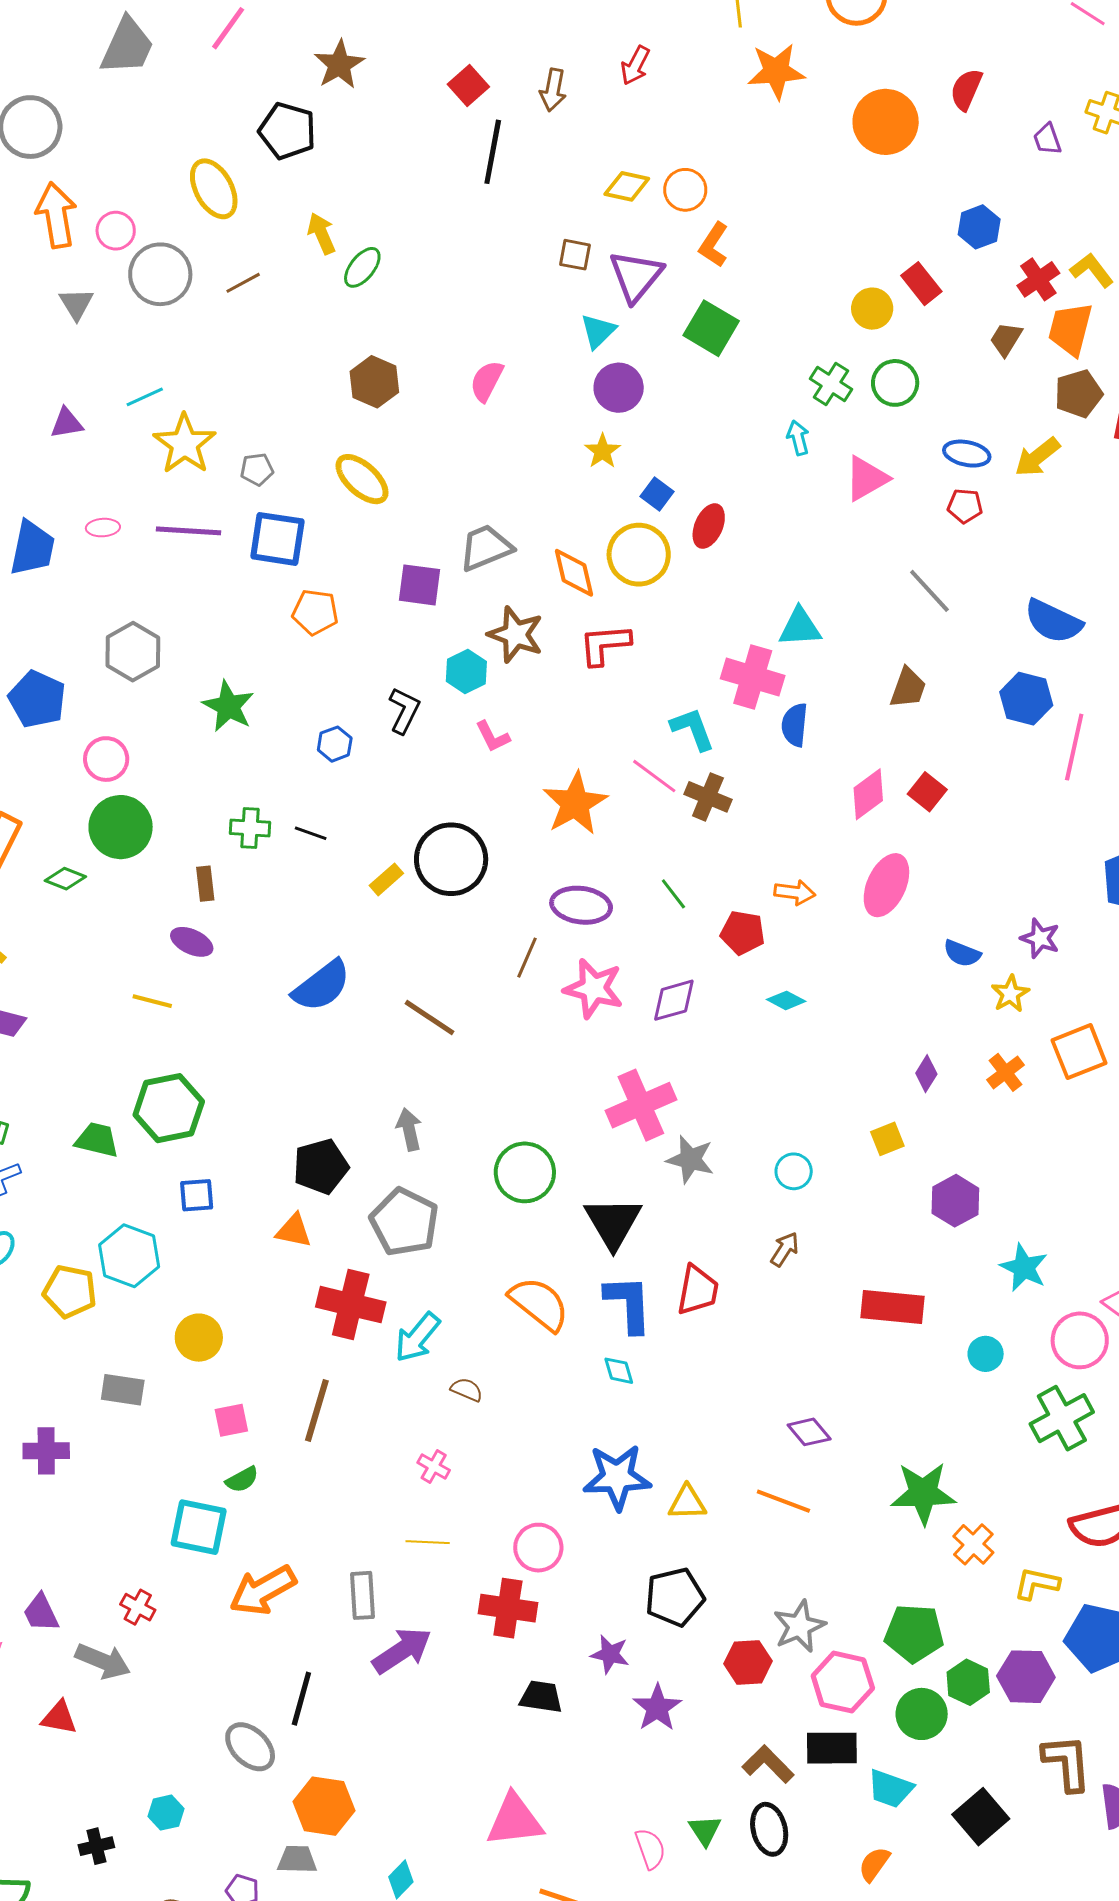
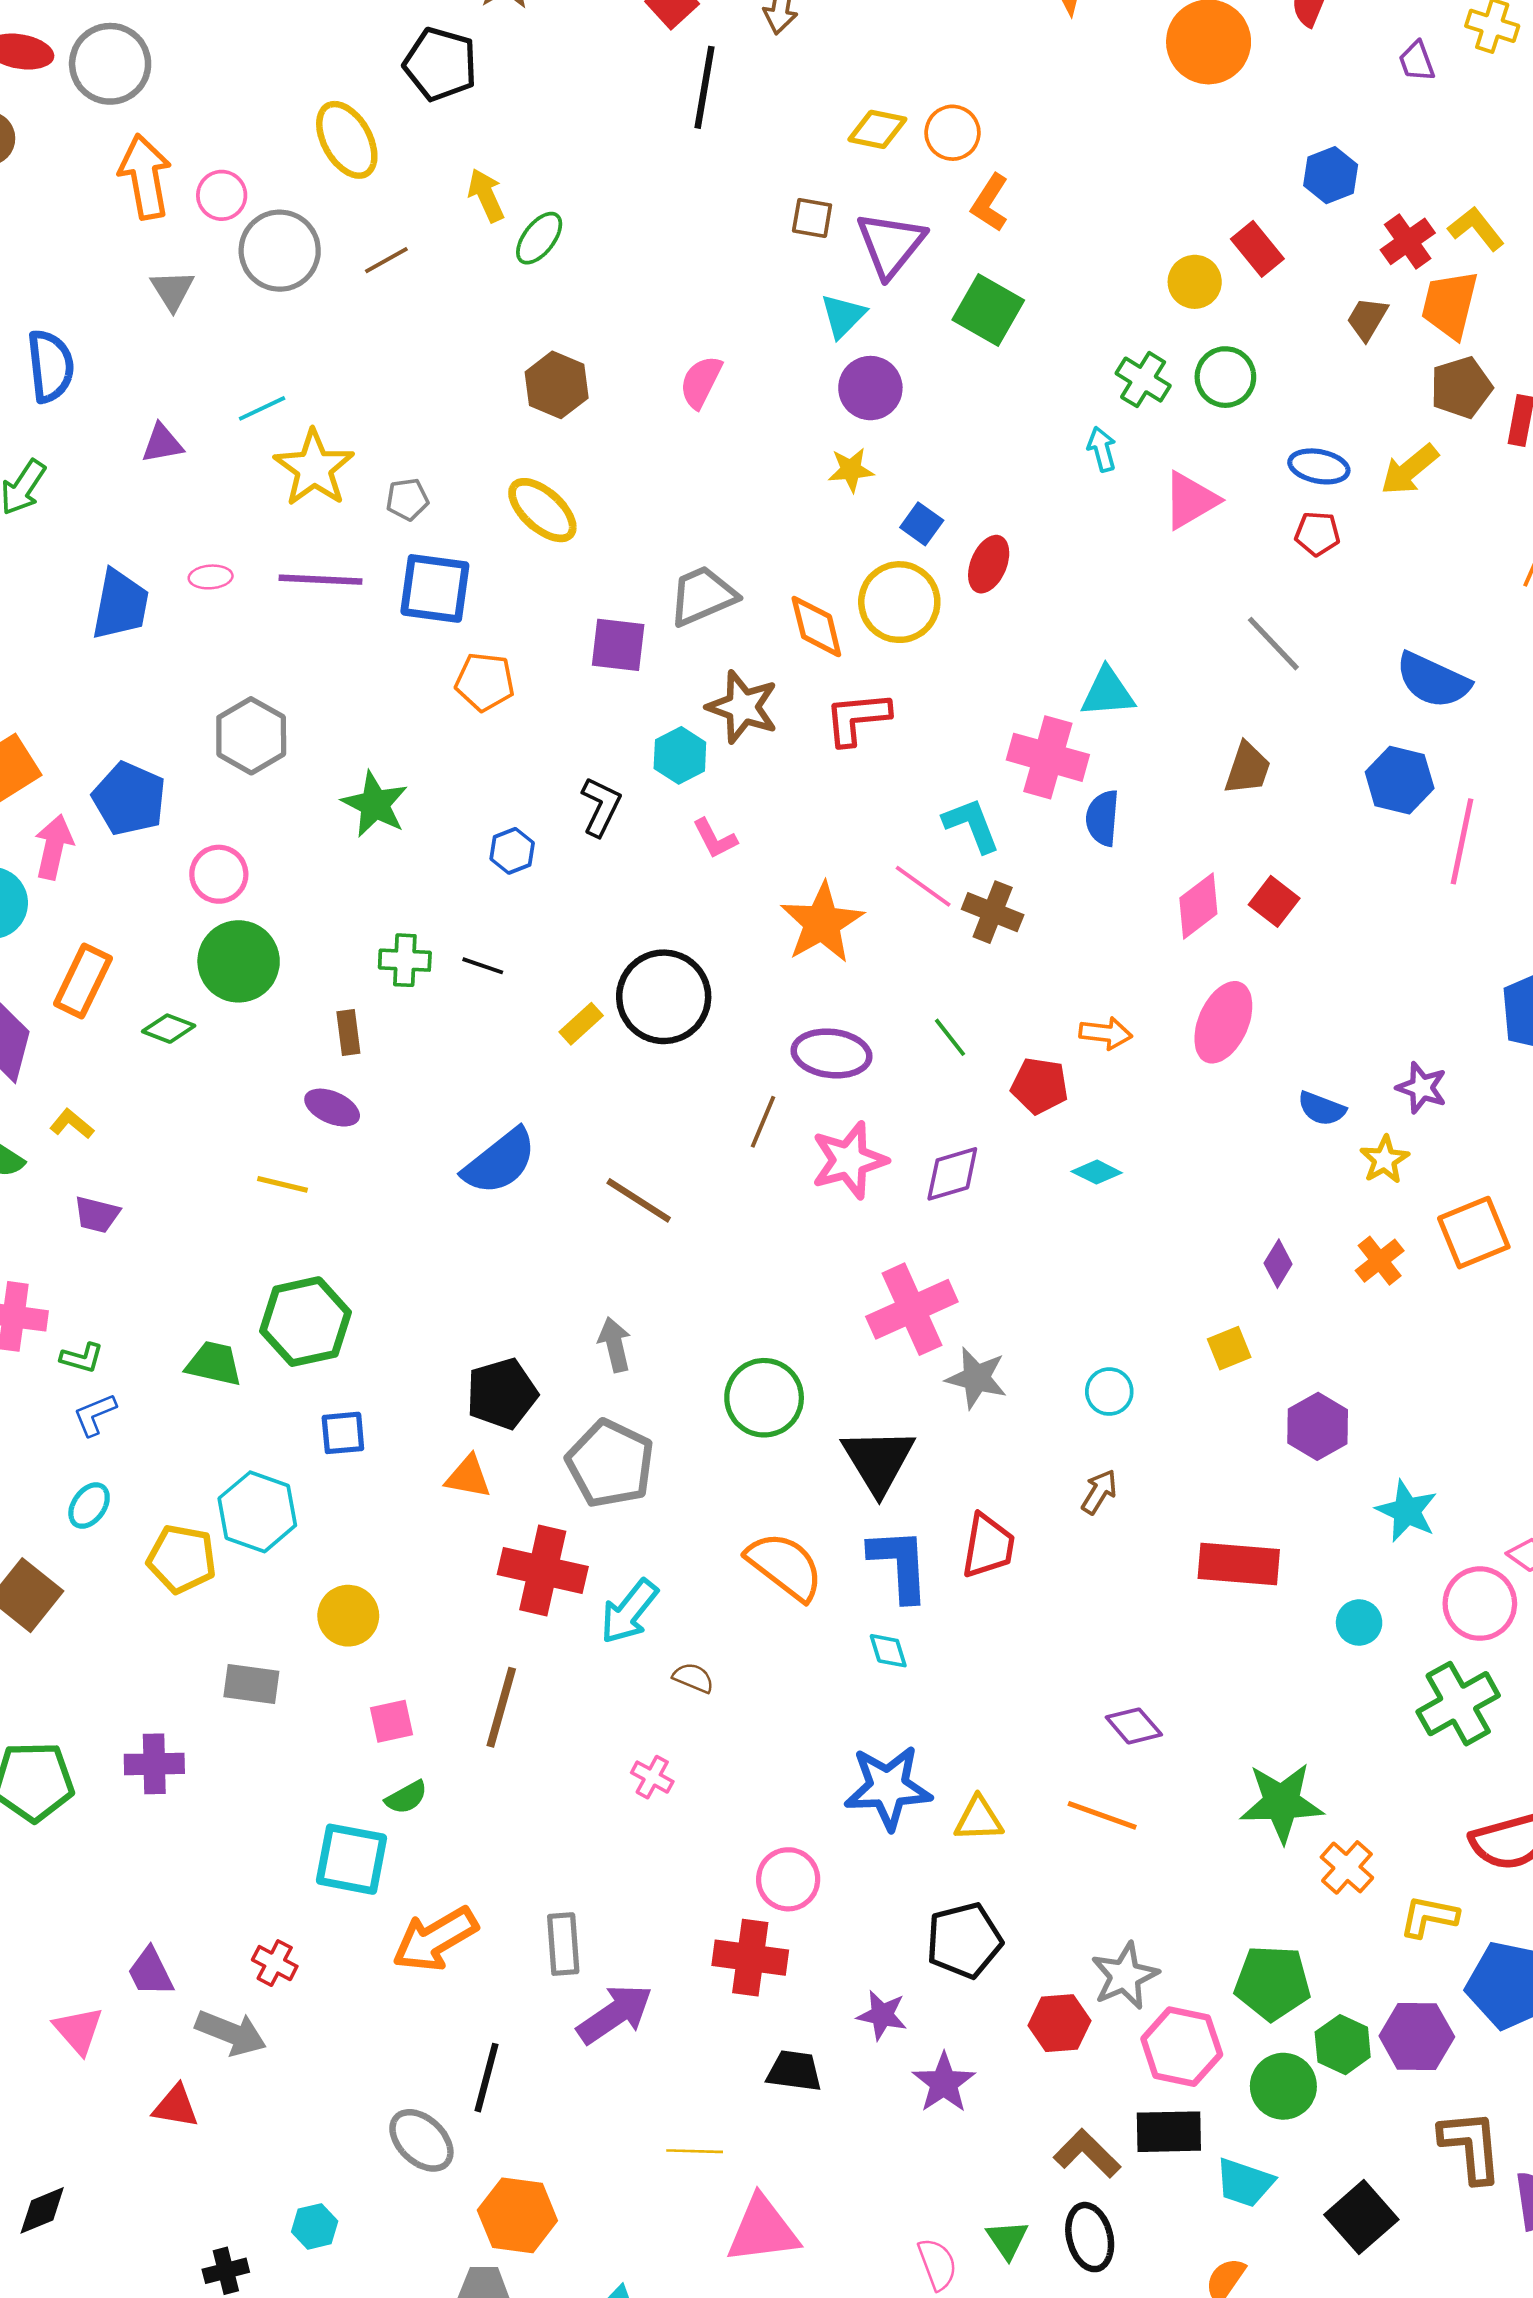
yellow star: (603, 451) -> (851, 470), turned 30
pink star: (594, 988) -> (849, 1160), turned -30
yellow line: (428, 1542) -> (695, 2151), moved

